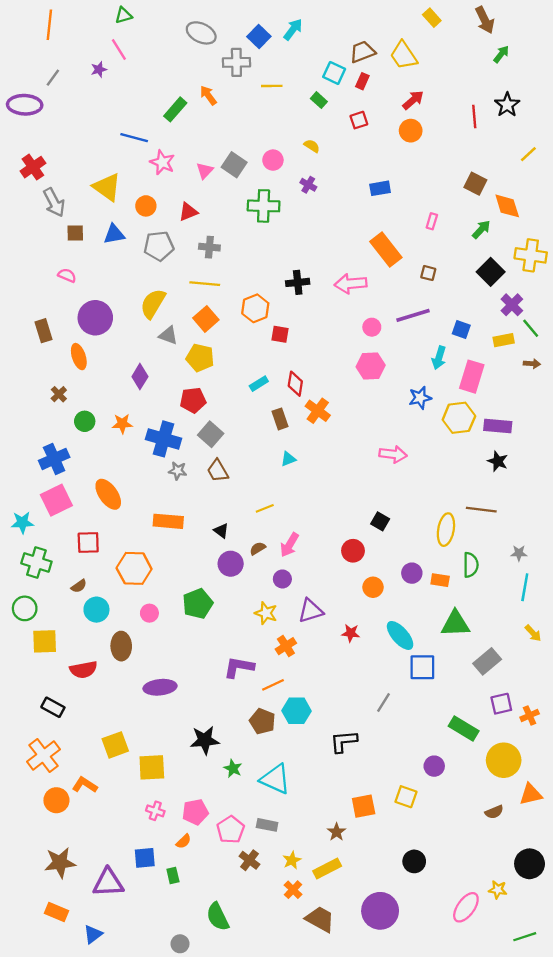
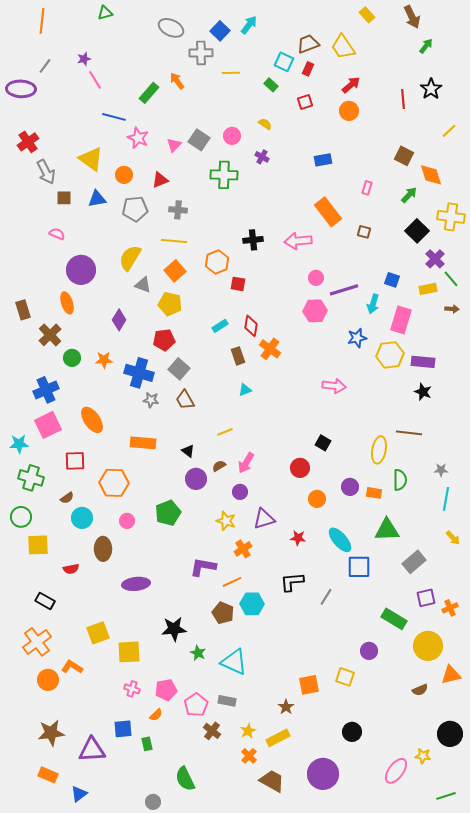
pink line: (119, 49) -> (95, 80), moved
purple line: (413, 315) -> (344, 290), moved
brown rectangle: (43, 331) -> (23, 310), moved
brown cross: (59, 394) -> (50, 335), size x1.6
red semicircle: (84, 670) -> (71, 569), size x0.7
black L-shape: (344, 741) -> (292, 582), moved

